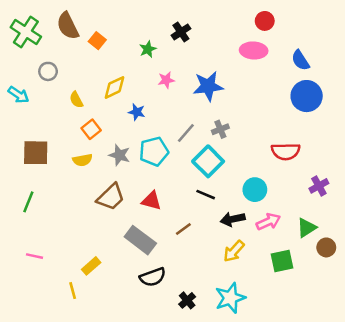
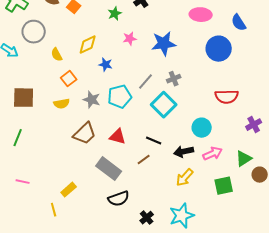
gray circle: (48, 71) -> (34, 32), size x1.5
blue circle: (307, 96) -> (219, 49), moved
black line: (206, 195) -> (154, 141), moved

